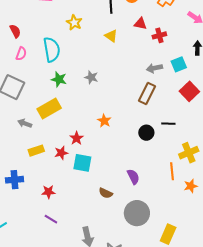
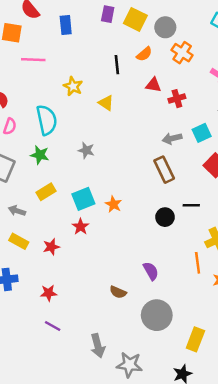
yellow triangle: (111, 36) -> (106, 103), moved
gray star: (91, 77) -> (86, 150), moved
green star: (59, 79) -> (40, 155), moved
brown rectangle: (147, 94) -> (164, 170), turned -50
yellow rectangle: (49, 109) -> (46, 192), size x0.7
yellow rectangle: (36, 151) -> (19, 241), moved, turned 49
red star: (61, 153) -> (51, 247), moved
cyan square: (82, 163) -> (83, 199), moved, turned -30

